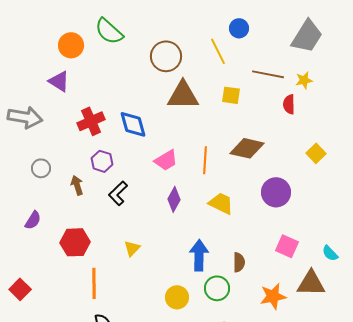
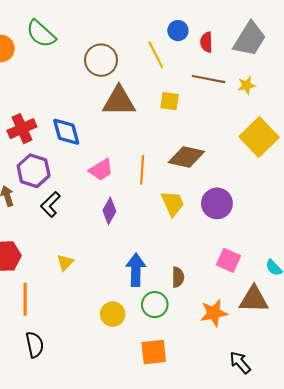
red semicircle: (289, 104) -> (206, 42), moved
yellow square: (316, 153) -> (259, 137), moved, size x1.8
purple hexagon: (102, 161) -> (34, 171), size x1.4
yellow trapezoid: (221, 203) -> (173, 203), moved, turned 40

